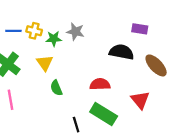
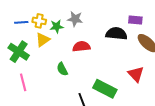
purple rectangle: (140, 29) -> (135, 20), moved
yellow triangle: (45, 63) -> (43, 40), moved, turned 35
red semicircle: (100, 84) -> (81, 47), moved

